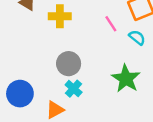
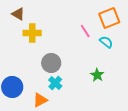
yellow cross: (60, 16) -> (32, 33), moved
green star: (126, 79) -> (97, 75), size x0.6

